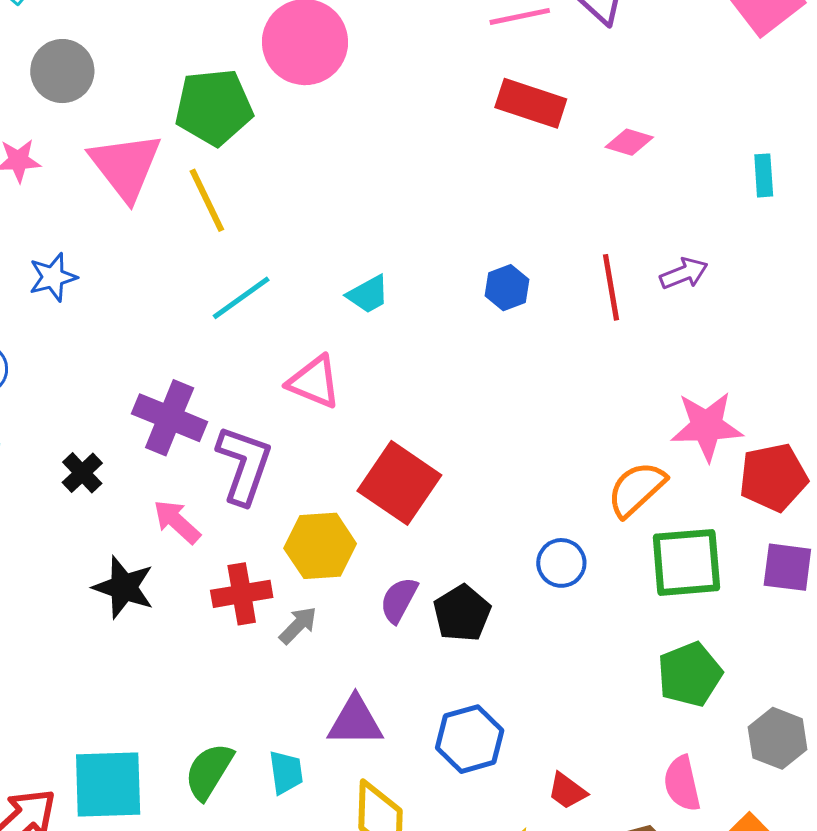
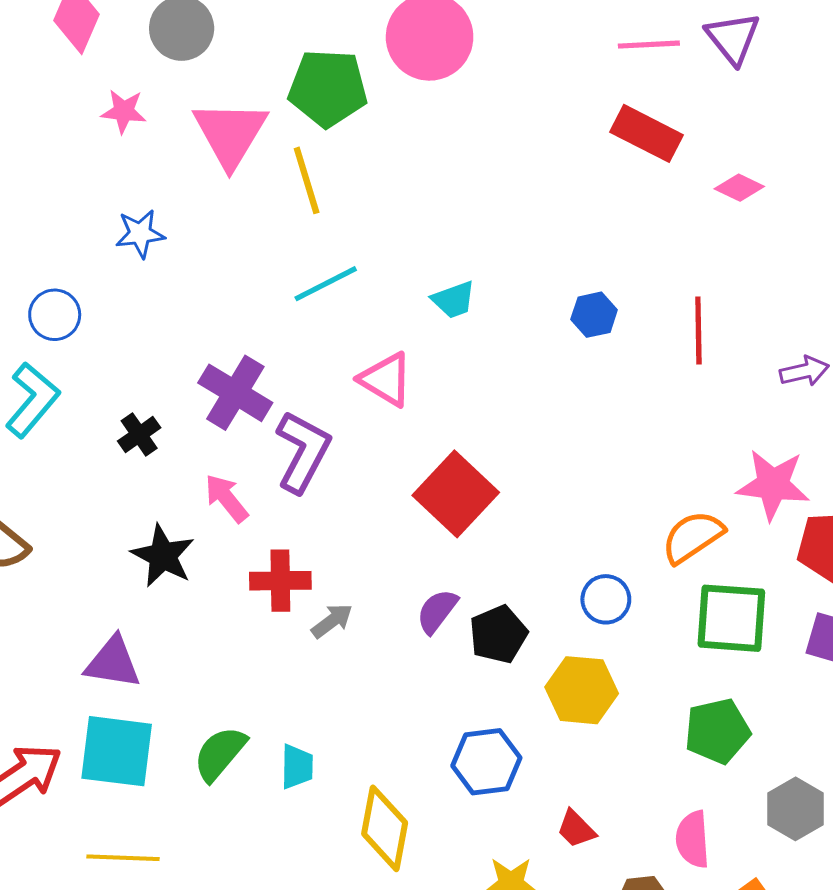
purple arrow: (684, 273) -> (804, 371), moved
yellow hexagon: (320, 546) -> (582, 690), moved
purple triangle: (355, 721) -> (113, 662), moved

